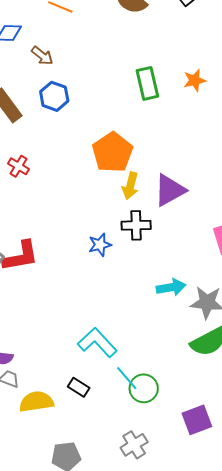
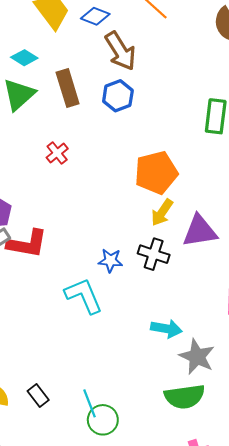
brown arrow: (42, 56) -> (120, 51), size x1.6
cyan L-shape: (97, 343) -> (84, 296), moved

